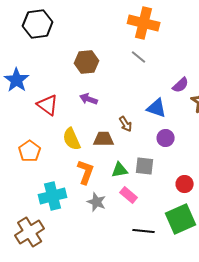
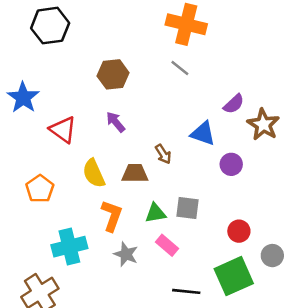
purple arrow: (89, 99) -> (116, 122), turned 30
purple circle: (166, 138) -> (231, 164), moved

